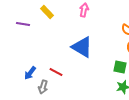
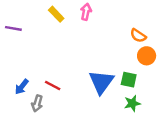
yellow rectangle: (47, 12) -> (56, 14), moved
blue triangle: (82, 47) -> (101, 82), moved, turned 35

